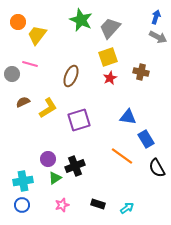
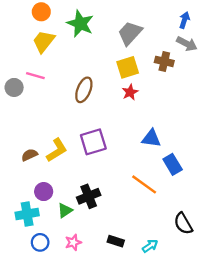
green star: (81, 20) -> (80, 24), moved
orange circle: (18, 22) -> (41, 12), moved
brown cross: (141, 72) -> (164, 61), moved
brown semicircle: (23, 102) -> (29, 155), moved
yellow L-shape: (48, 108) -> (57, 150), moved
purple circle: (48, 159) -> (44, 192), moved
black semicircle: (157, 168) -> (183, 223), moved
blue circle: (22, 205) -> (40, 242), moved

